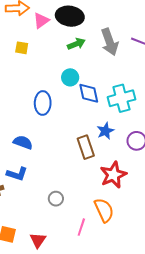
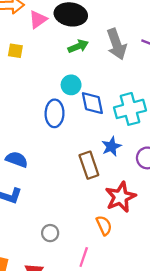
blue ellipse: (43, 103) -> (55, 113), moved
gray circle: (56, 199) -> (50, 233), moved
orange semicircle: (104, 210) -> (104, 225), moved, size x0.7

